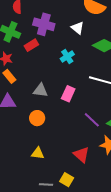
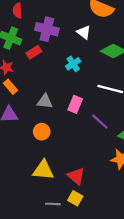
purple line: (92, 120) -> (100, 122), moved
yellow triangle: (38, 153) -> (43, 170), size x1.5
red triangle: (81, 155) -> (76, 176), moved

